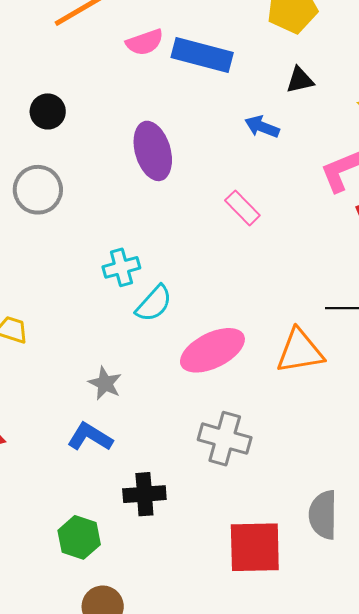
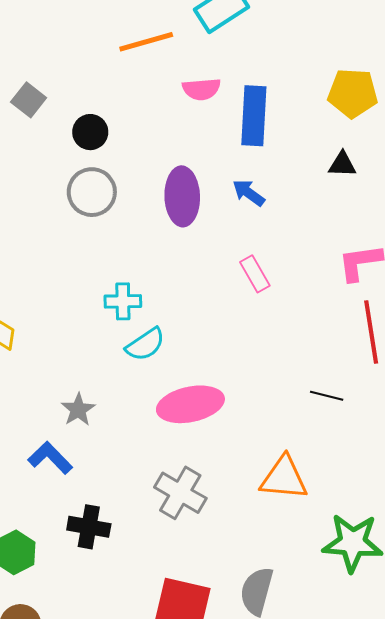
blue rectangle: (202, 55) -> (254, 116), turned 64
blue arrow: (262, 127) -> (249, 193), moved
gray circle: (38, 190) -> (92, 192), moved
orange triangle: (300, 351) -> (284, 478), moved

